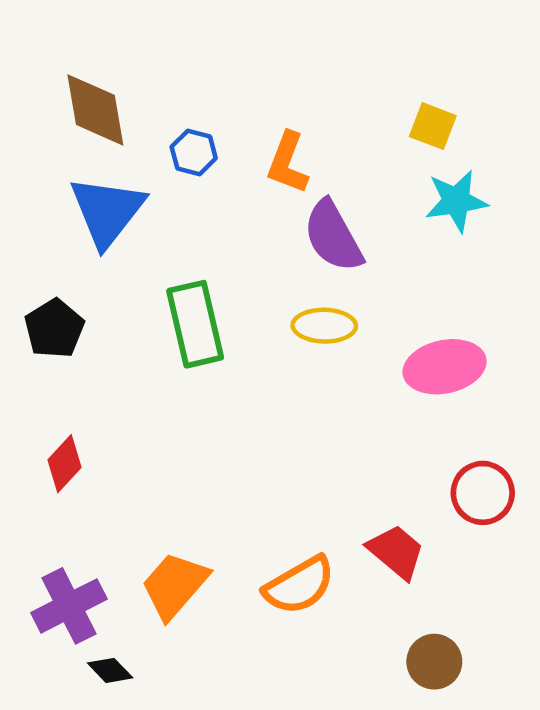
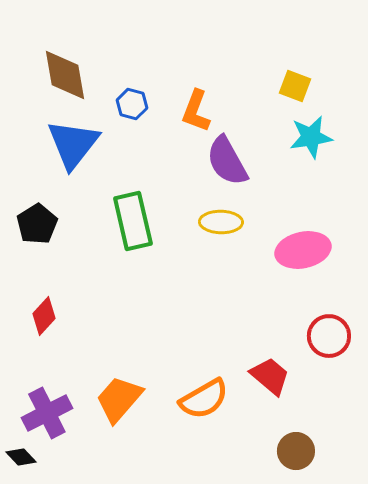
black diamond: (110, 670) -> (21, 457), moved

